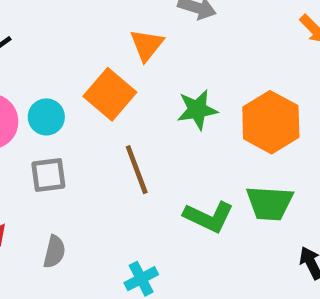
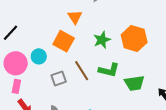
gray square: (48, 175) -> (59, 78), moved
green trapezoid: (270, 203) -> (134, 83), moved
green L-shape: (209, 217) -> (109, 70), moved

